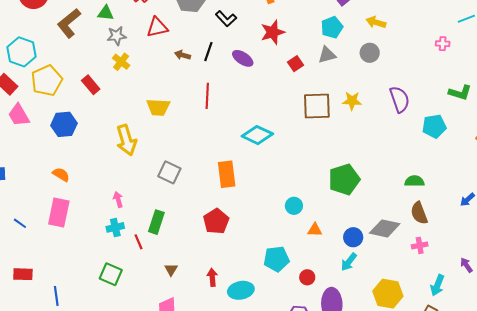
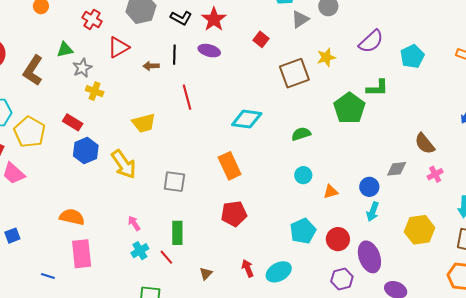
red star: (273, 32) -> (214, 19), moved
gray triangle: (327, 55) -> (300, 19), moved
green L-shape: (460, 93) -> (377, 88), moved
purple semicircle: (400, 99) -> (371, 41), turned 84
blue hexagon: (64, 124) -> (86, 151), moved
orange semicircle: (61, 174) -> (72, 217), size x1.4
green pentagon: (344, 179) -> (349, 108), moved
green semicircle: (414, 181) -> (301, 134), moved
red pentagon: (216, 221) -> (234, 214), turned -30
gray diamond: (385, 228) -> (397, 169), size x0.7
brown triangle: (171, 270) -> (206, 274), turned 32
red circle: (307, 277) -> (338, 239), size x1.5

